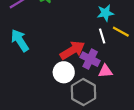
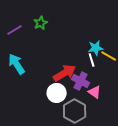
cyan star: (105, 13) -> (96, 48), moved
pink triangle: (105, 71) -> (95, 92), turned 40

